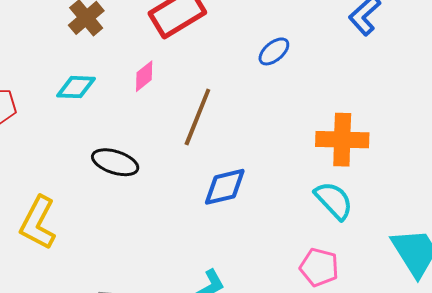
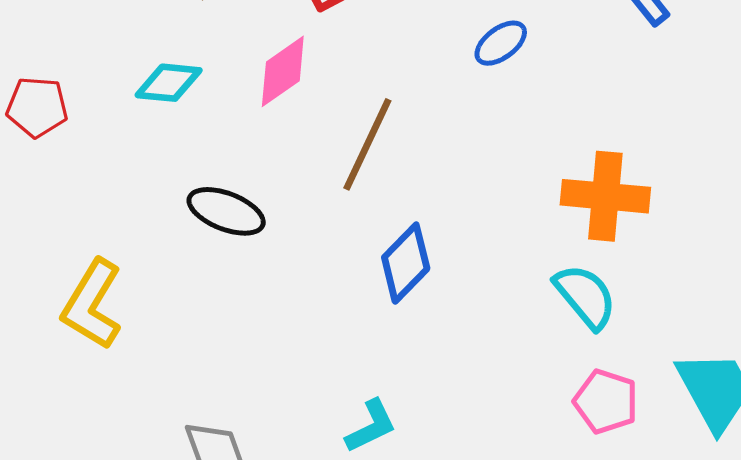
pink diamond: (144, 76) -> (283, 71), size x1.4
blue diamond: (225, 187) -> (406, 263), turned -36
pink pentagon: (319, 267) -> (606, 401), moved

